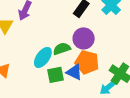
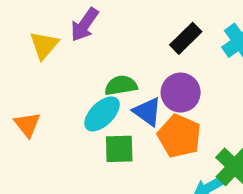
green semicircle: (62, 49) -> (121, 85), moved
blue triangle: (74, 72) -> (147, 112), moved

